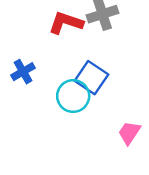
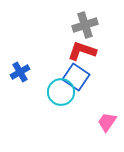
red L-shape: (66, 23) -> (82, 51), moved

